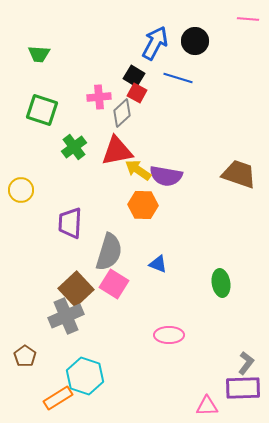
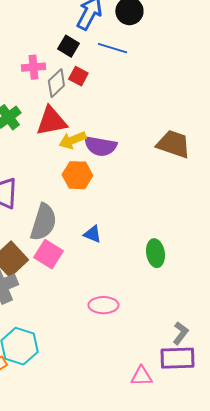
red square: (137, 93) -> (78, 76), moved
yellow arrow: (138, 170) -> (72, 140), turned -56

